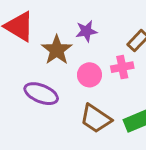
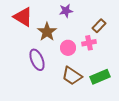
purple star: (86, 31) -> (66, 11), moved
purple ellipse: (41, 94) -> (37, 60), turned 45

